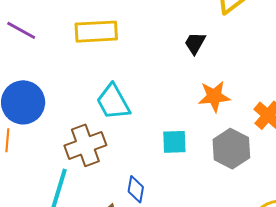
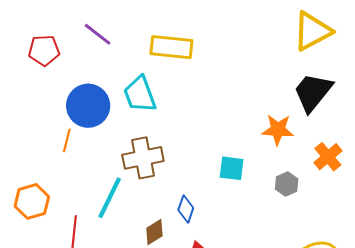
black trapezoid: (195, 43) -> (313, 92), moved, size x1.8
cyan trapezoid: (113, 102) -> (140, 94), moved
gray hexagon: (231, 149) -> (287, 184), size x0.6

